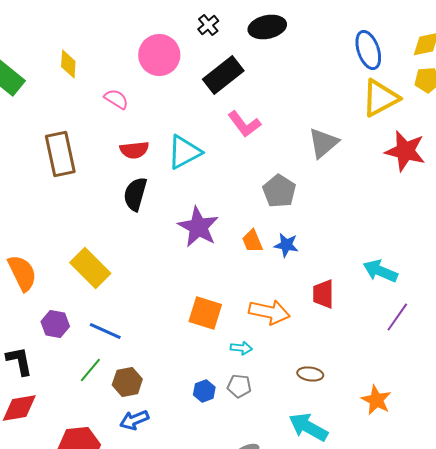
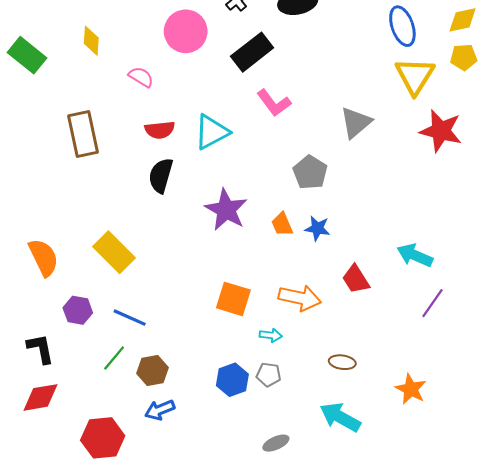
yellow triangle: (380, 98) -> (415, 76), turned -30
red trapezoid: (323, 294) -> (356, 279), turned -32
blue hexagon: (204, 391) -> (232, 380), size x1.4

